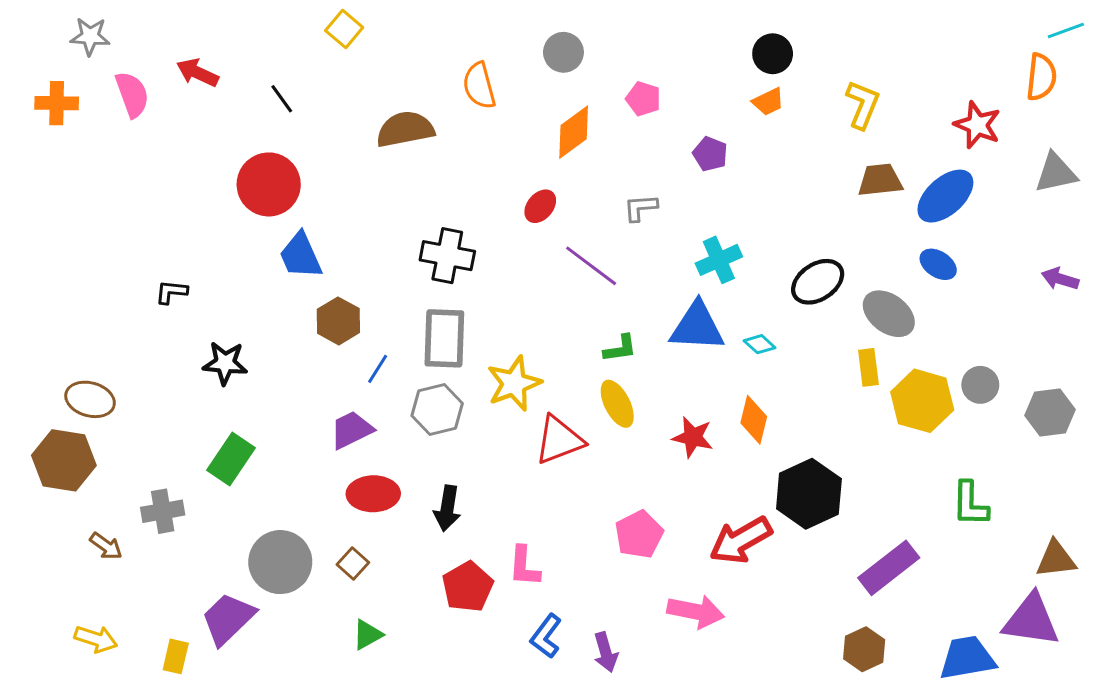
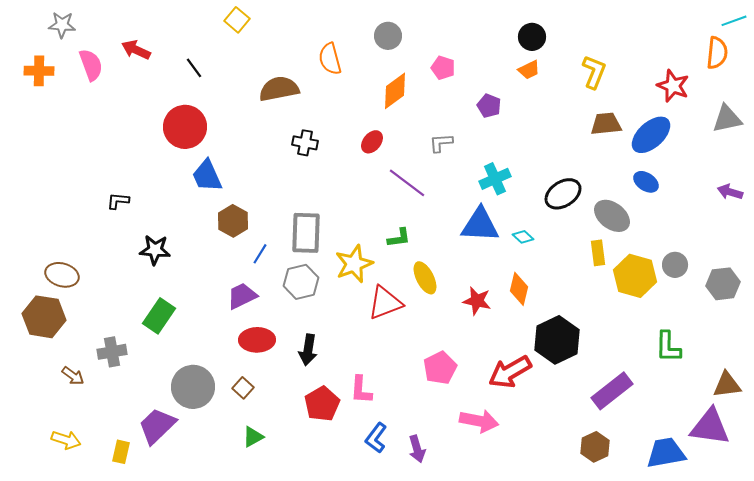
black cross: (447, 256) -> (305, 143), moved, size x0.7
green L-shape: (620, 349) -> (399, 238), moved

